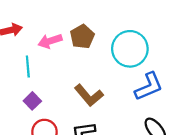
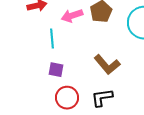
purple square: (32, 101) -> (56, 70), turned -35

